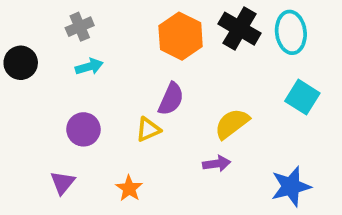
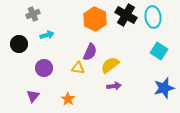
gray cross: (80, 27) -> (33, 14), moved
black circle: (21, 63) -> (19, 44), moved
yellow semicircle: (232, 124) -> (110, 65), moved
yellow triangle: (148, 129) -> (78, 68), turned 32
blue star: (291, 186) -> (164, 88), moved

